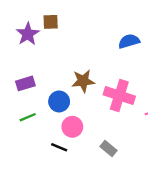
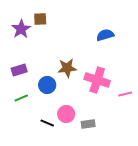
pink circle: (72, 127) -> (66, 114), moved
gray rectangle: (109, 149) -> (88, 124), turned -48

